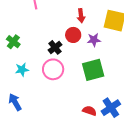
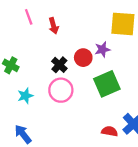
red arrow: (81, 16) -> (54, 26), moved
red circle: (73, 35) -> (83, 58), moved

